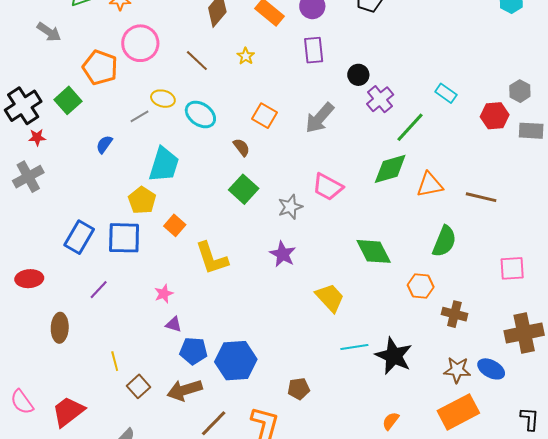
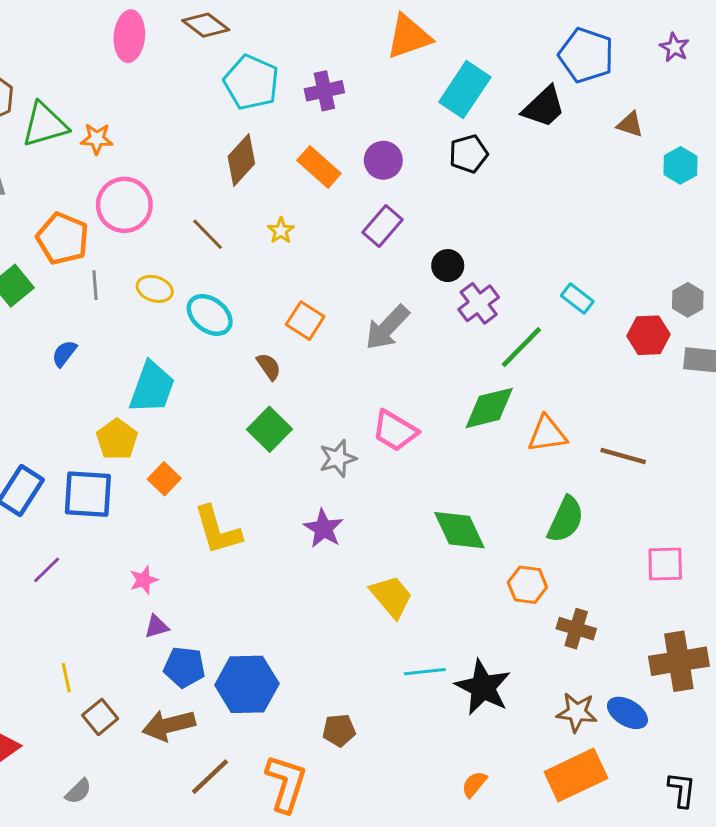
purple rectangle: (314, 50) -> (382, 226), turned 44
gray line: (139, 116) -> (95, 285), moved, turned -66
purple triangle: (174, 324) -> (157, 626), turned -36

